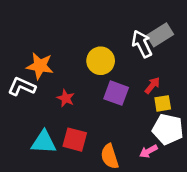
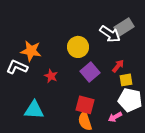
white arrow: (142, 44) -> (110, 34), turned 150
purple square: (116, 93) -> (90, 72), turned 30
red square: (75, 140) -> (85, 105), moved

